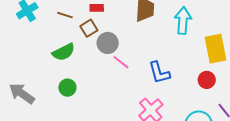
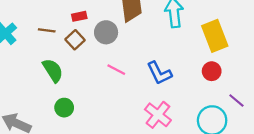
gray circle: (108, 43) -> (106, 32), moved
green semicircle: (64, 52) -> (53, 70), turned -85

